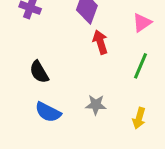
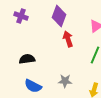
black semicircle: (39, 72) -> (27, 59), turned 112

